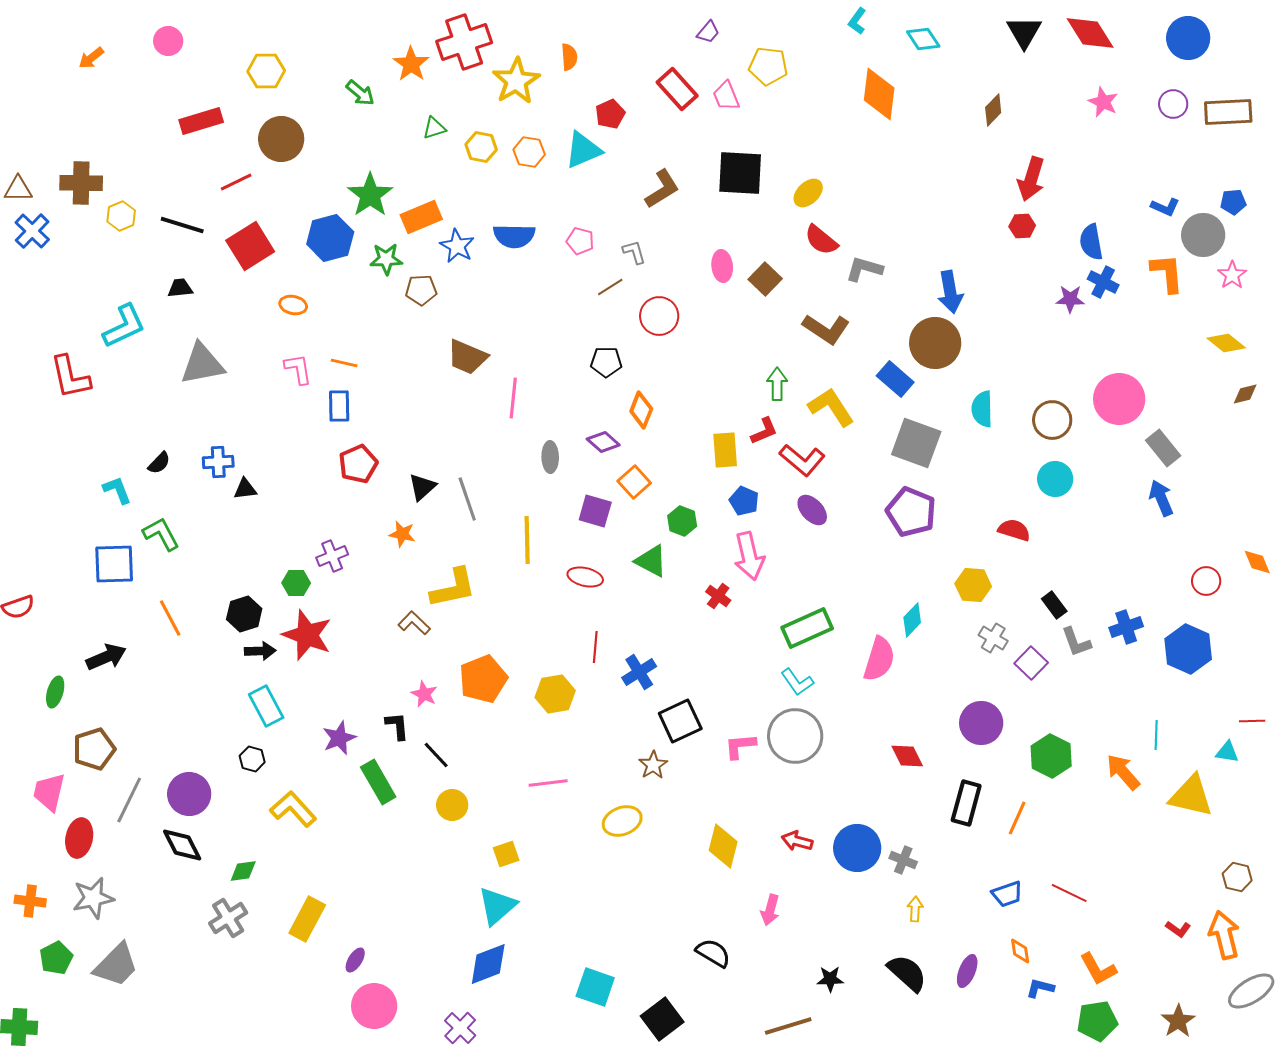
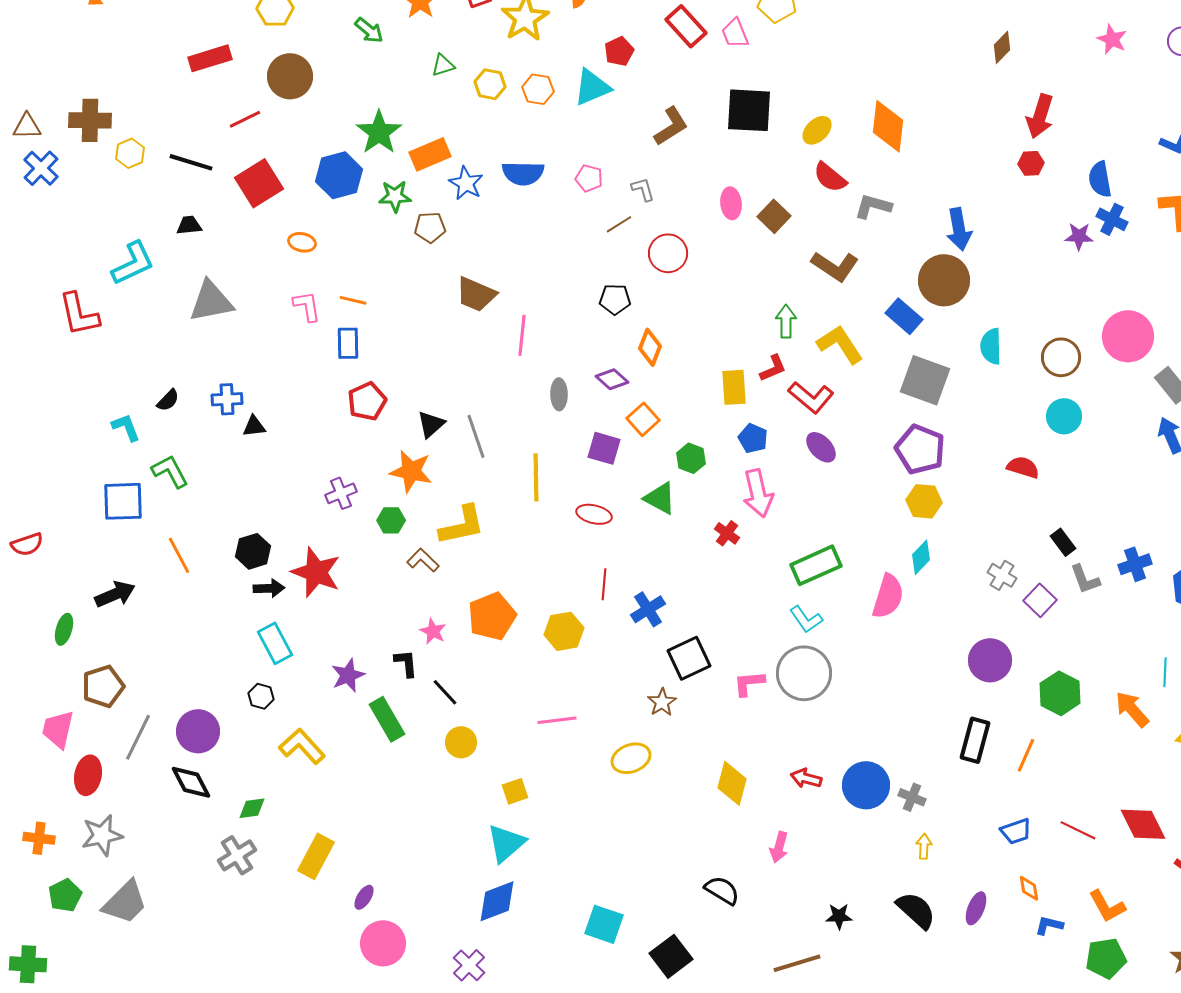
orange diamond: (879, 94) -> (888, 126), moved
orange star: (402, 534) -> (411, 471), size x1.6
green hexagon: (296, 583) -> (391, 520), moved
yellow hexagon: (973, 585) -> (924, 501), moved
red diamond: (907, 756) -> (1143, 824), moved, size x1.4

